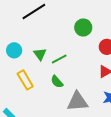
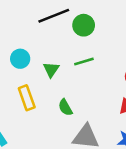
green circle: (83, 27) -> (84, 25), moved
green line: (59, 59) -> (84, 62), moved

